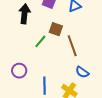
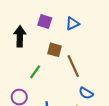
green line: (40, 41) -> (35, 72), moved

